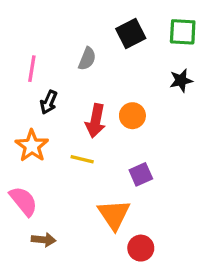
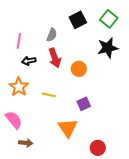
green square: (183, 32) -> (109, 19), turned 36
black star: (181, 80) -> (108, 48), size x1.5
black arrow: (49, 102) -> (29, 61), turned 56
red arrow: (96, 121) -> (55, 58), moved, turned -30
red circle: (141, 248) -> (98, 148), moved

